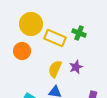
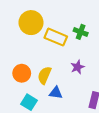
orange circle: (22, 51) -> (22, 73), moved
yellow semicircle: (55, 69) -> (44, 75), moved

